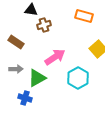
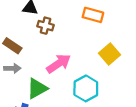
brown cross: (44, 25) -> (46, 26), turned 32
gray arrow: (16, 69) -> (12, 68), moved

